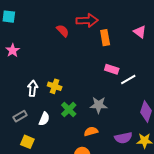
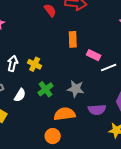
orange rectangle: (105, 38) -> (73, 39), moved
orange semicircle: (91, 131) -> (65, 114), size x1.5
purple semicircle: (123, 138) -> (97, 110), moved

